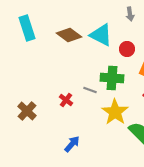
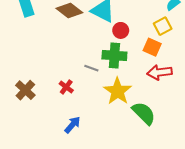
red circle: (127, 49) -> (121, 30), moved
red cross: (66, 100) -> (66, 87), moved

